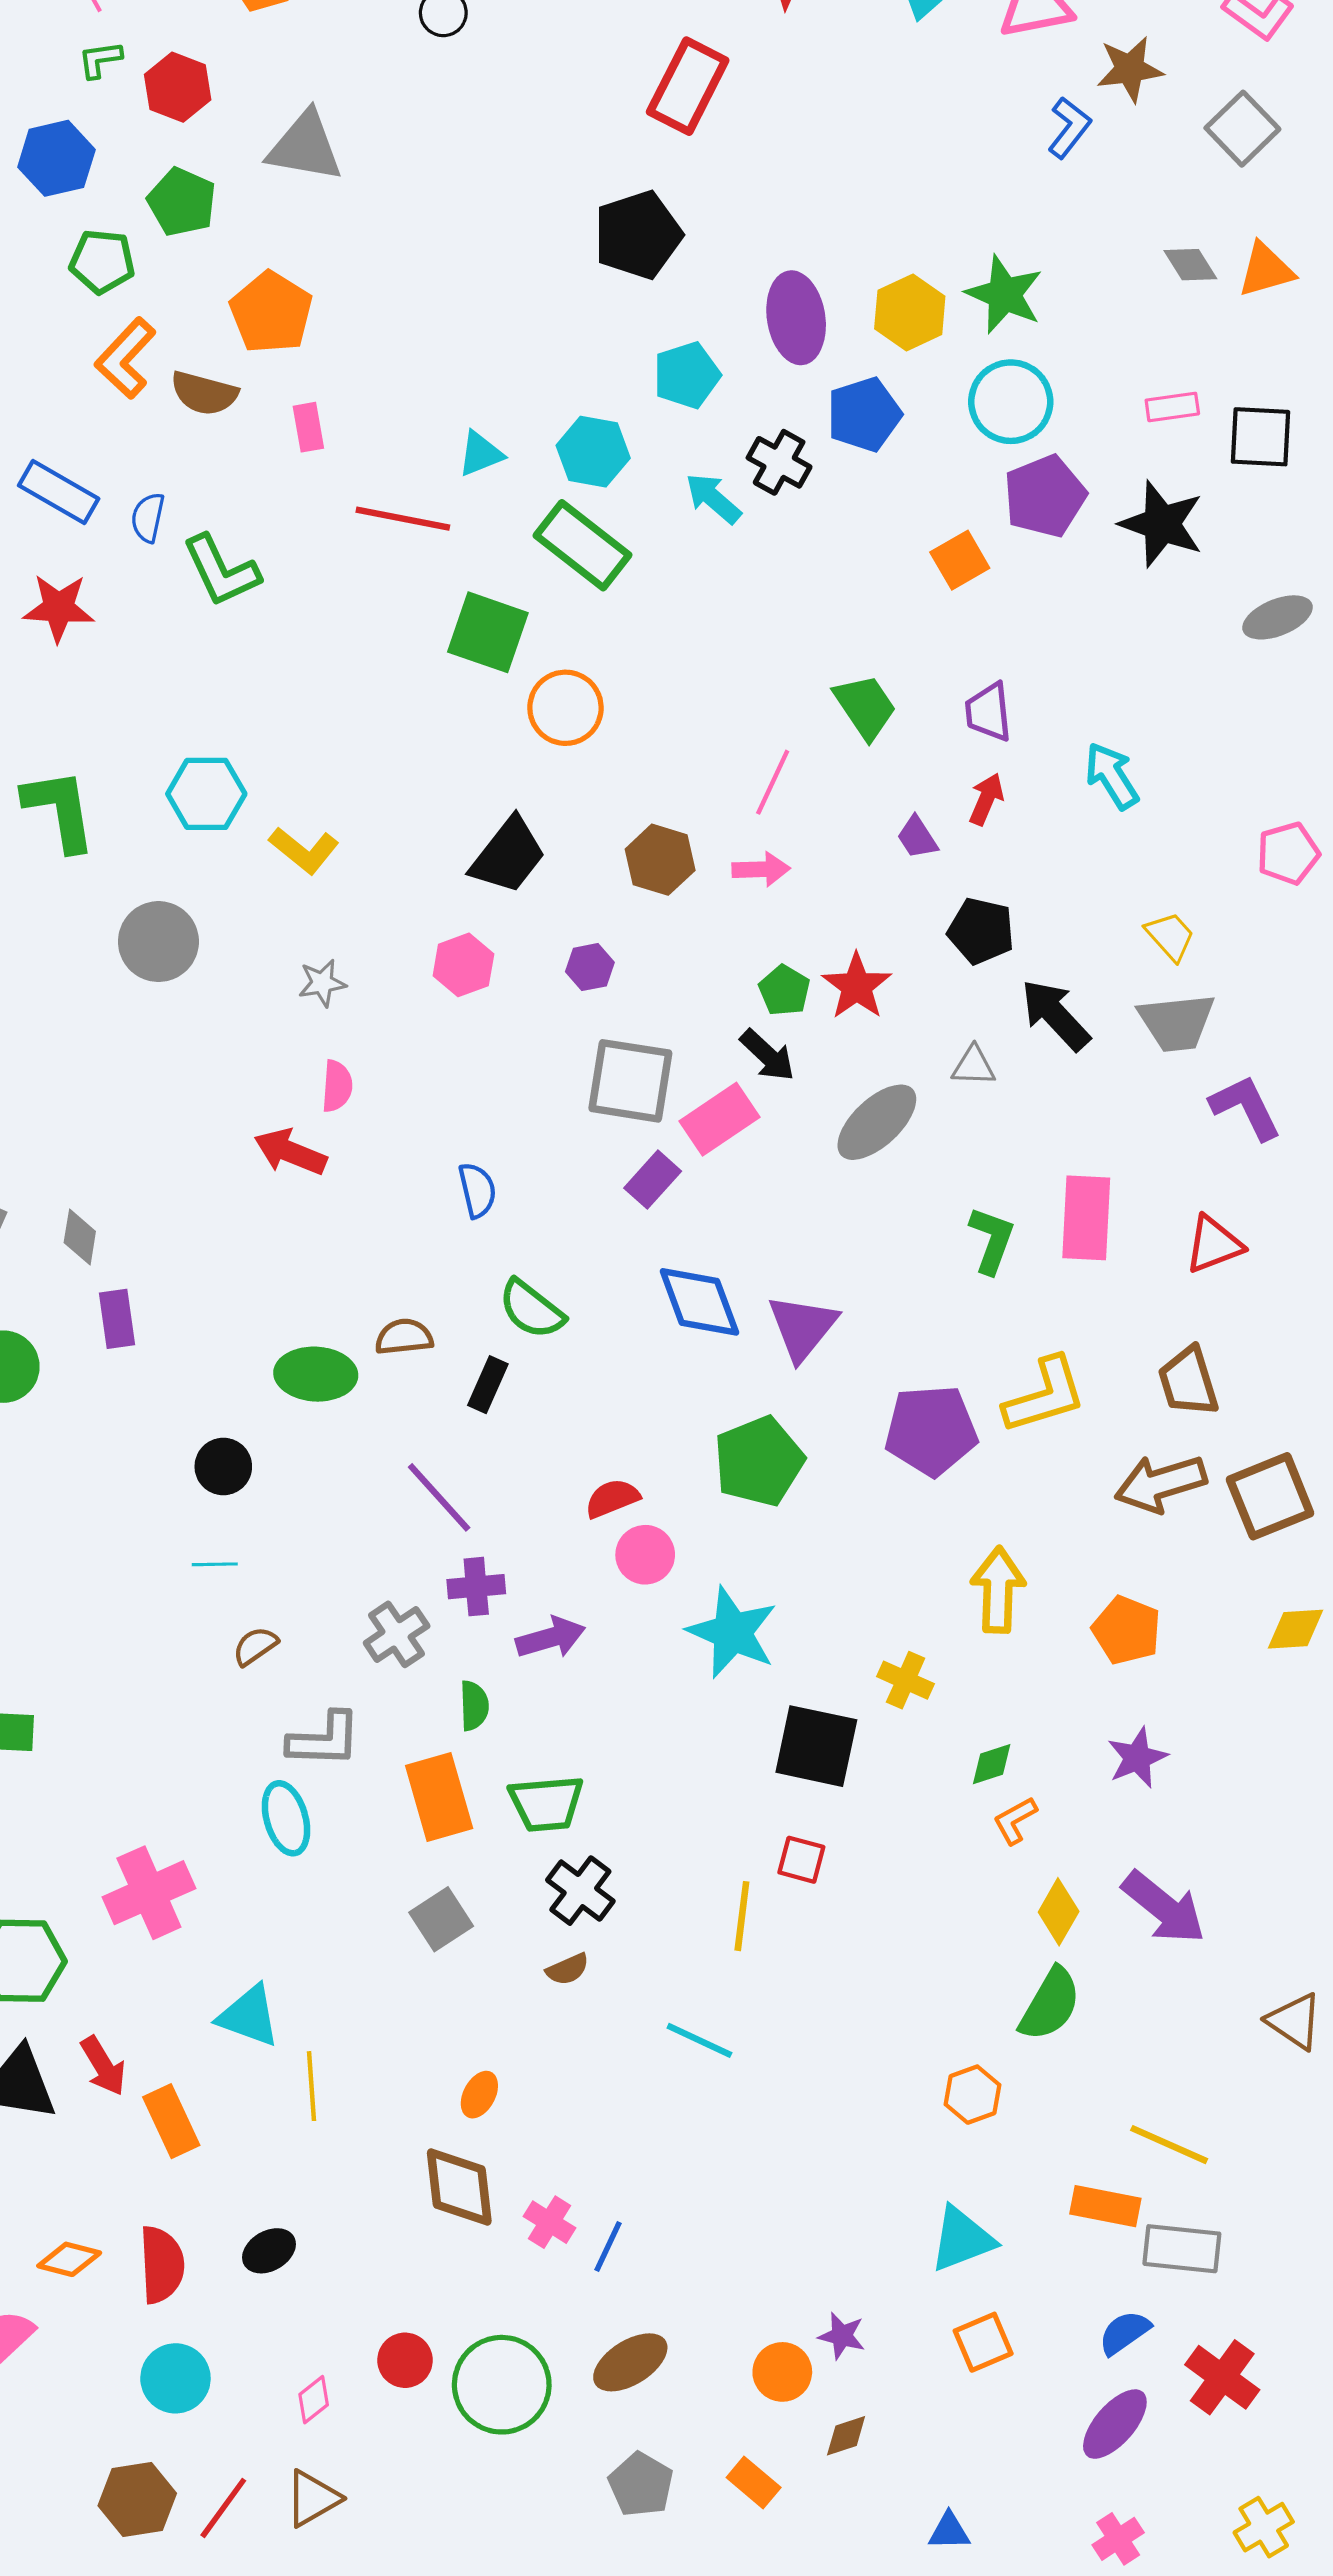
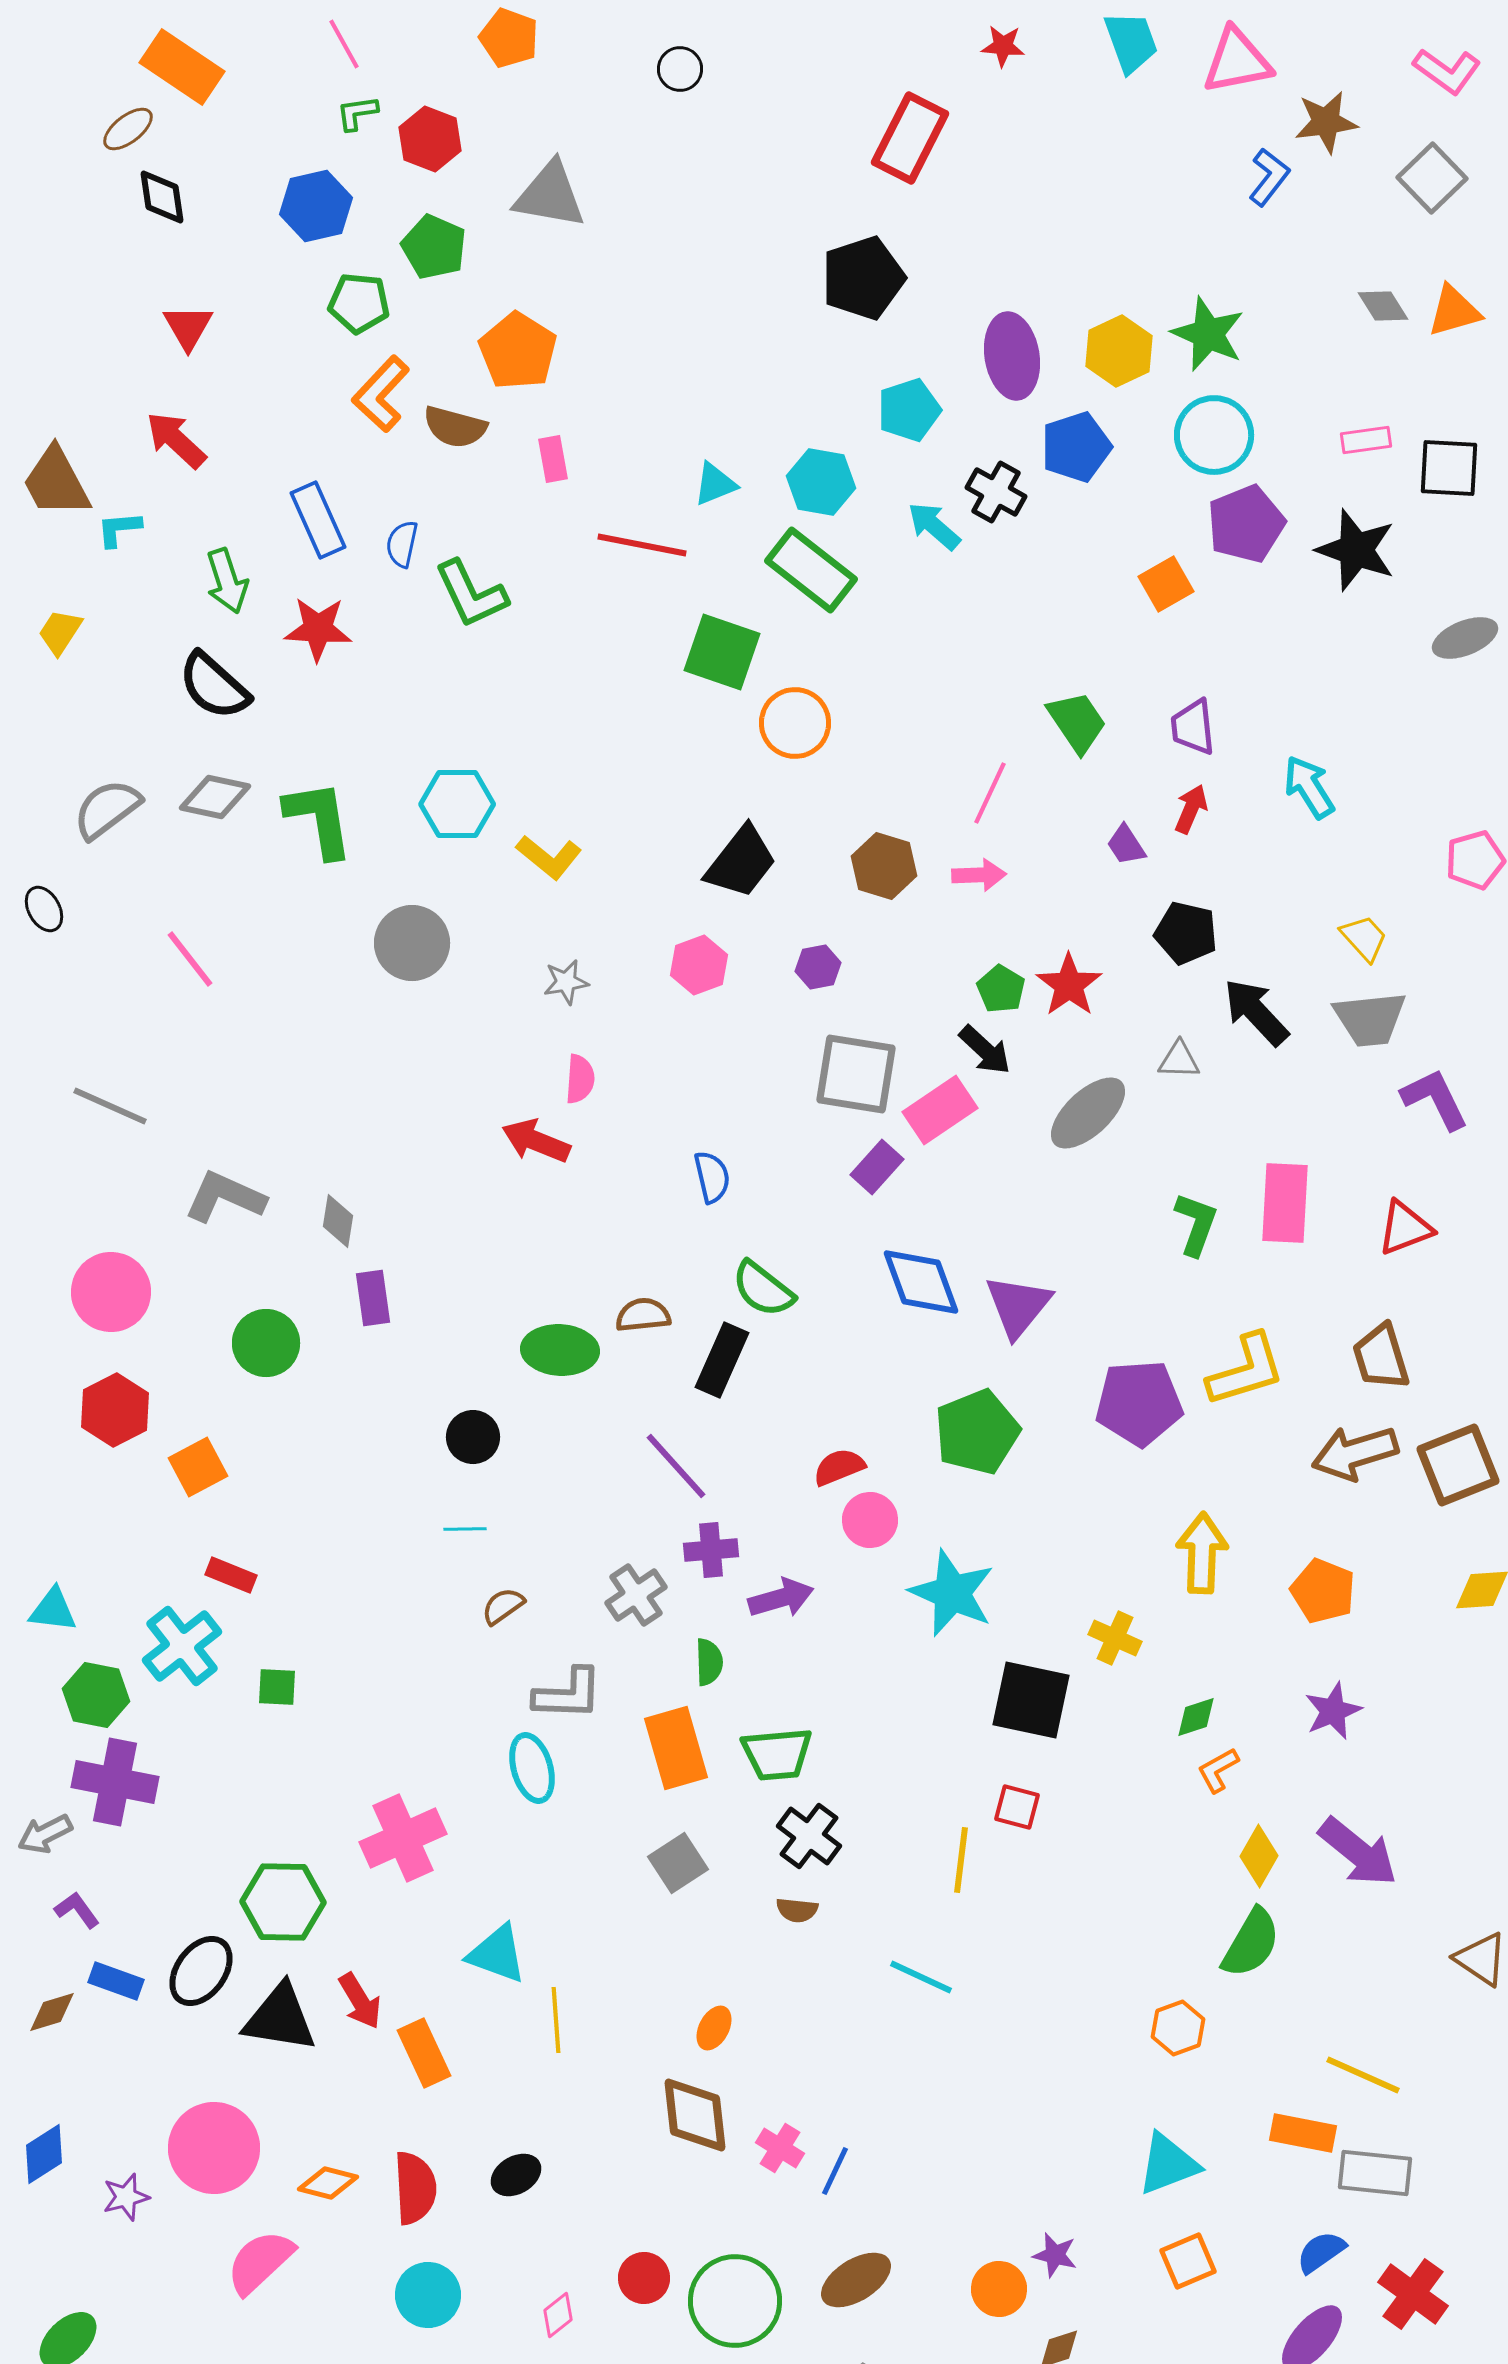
blue rectangle: (59, 492) -> (318, 520), turned 36
black rectangle: (488, 1385) -> (722, 1360), size x1.4
brown semicircle: (568, 1969) -> (797, 1910), turned 30

